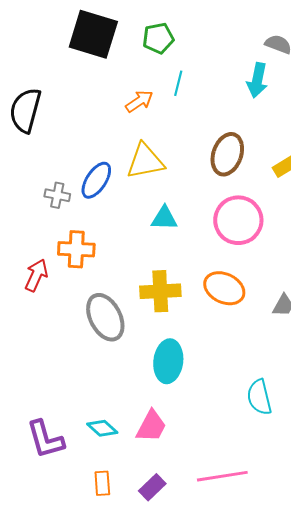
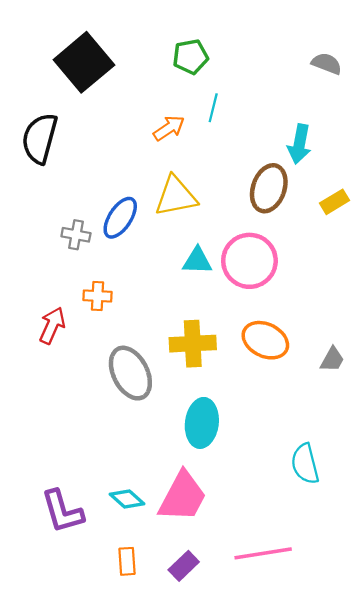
black square: (93, 34) -> (84, 62), moved, turned 33
cyan arrow: (257, 80) -> (299, 144), moved
pink circle: (238, 220) -> (249, 261), moved
orange cross: (76, 249) -> (98, 296), size x0.7
pink trapezoid: (151, 426) -> (183, 497), size x1.4

